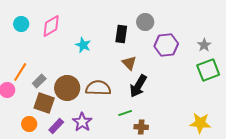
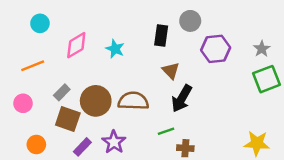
pink diamond: (51, 26) -> (76, 45), moved
orange line: (20, 72) -> (33, 66), moved, turned 36
orange circle: (29, 124) -> (36, 145), moved

